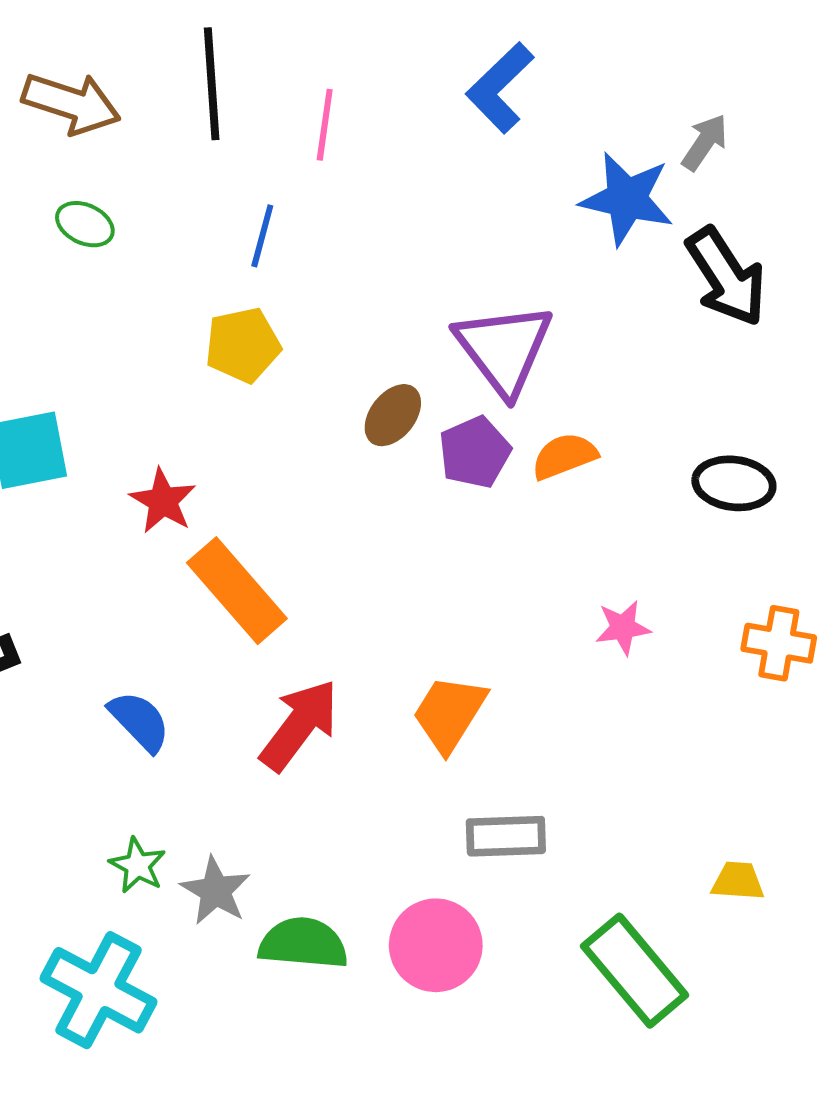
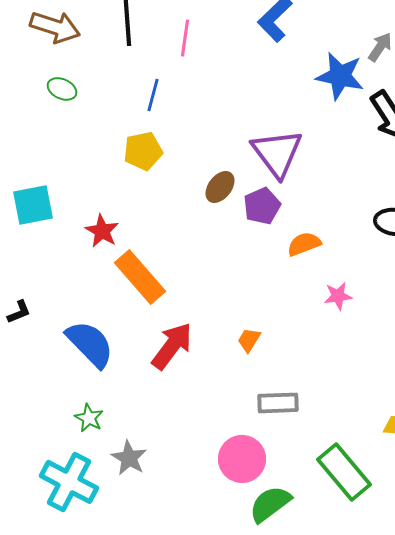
orange semicircle: (564, 456) -> (304, 244), moved
orange trapezoid: (449, 713) -> (249, 340), size x0.6
blue semicircle: (139, 721) -> (90, 344), size x1.5
gray star: (215, 891) -> (129, 458), moved
green semicircle: (303, 943) -> (270, 504), moved, turned -42

